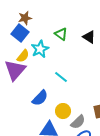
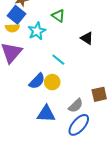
black triangle: (89, 37) -> (87, 38), moved
yellow semicircle: (23, 56) -> (12, 28), moved, turned 48
yellow circle: (63, 111) -> (52, 82), moved

